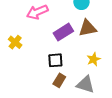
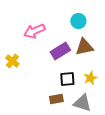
black square: (55, 60) -> (67, 79), moved
brown rectangle: (59, 80) -> (56, 99), turned 48

